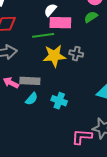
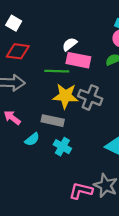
gray cross: (76, 54) -> (90, 97), size x1.5
gray rectangle: (30, 81) -> (53, 121), moved

